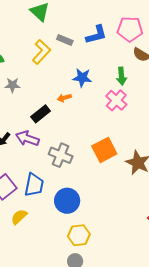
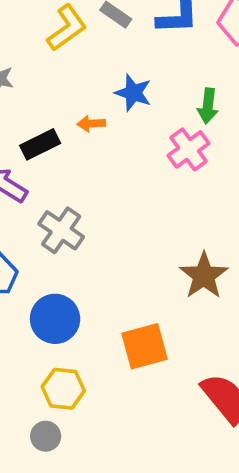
orange square: (104, 150) -> (144, 346), moved

